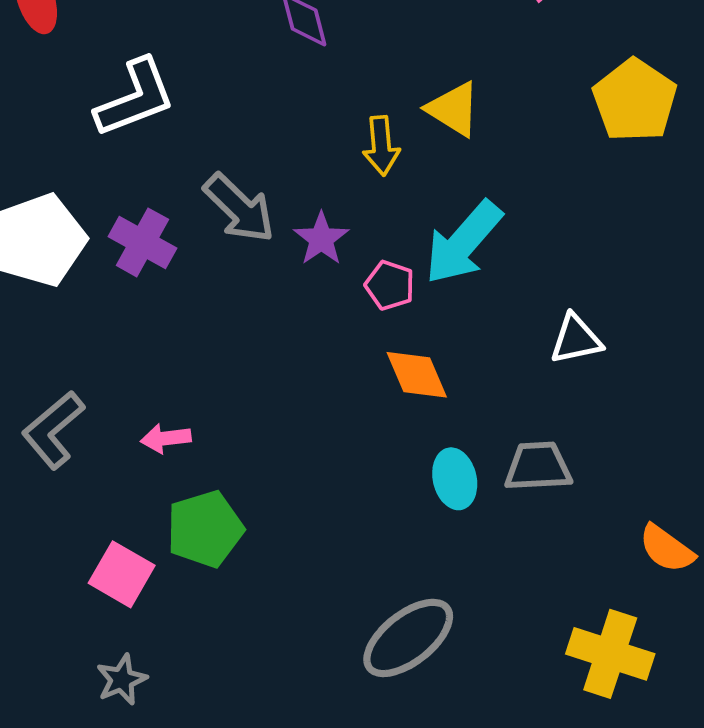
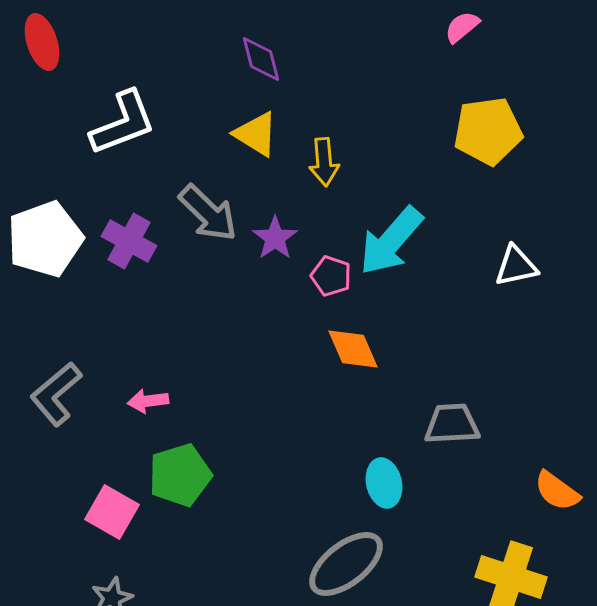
yellow pentagon: (635, 100) -> (488, 131), moved, turned 30
yellow triangle: (453, 109) -> (256, 134), moved
white triangle: (576, 339) -> (516, 266), moved
cyan ellipse: (455, 479) -> (384, 483), moved

